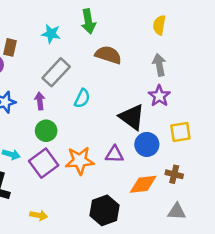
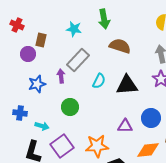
purple arrow: (40, 101) -> (61, 76), moved
black triangle: (132, 117) -> (127, 85), moved, turned -40
orange star: (80, 161) -> (97, 146), moved
purple square: (44, 163) -> (62, 146), moved

